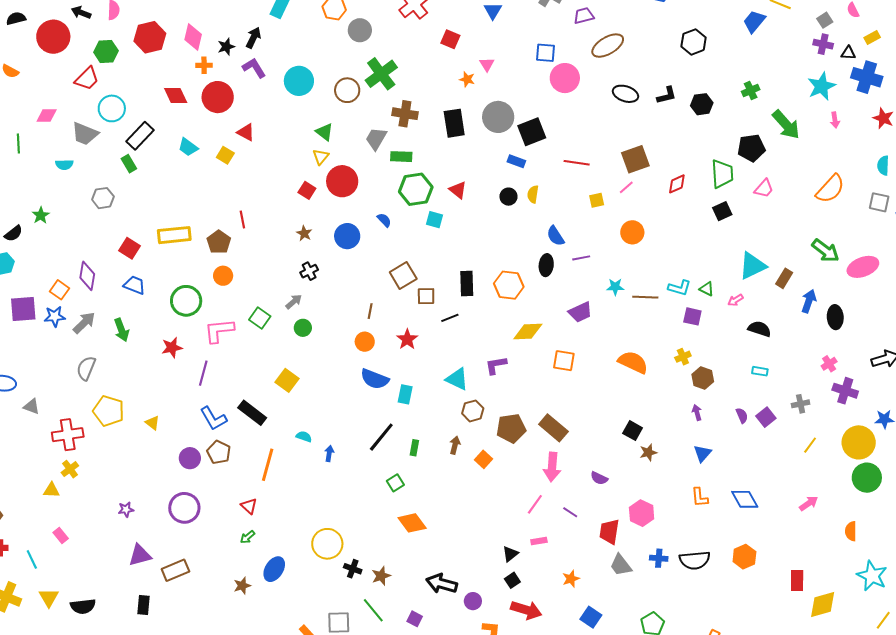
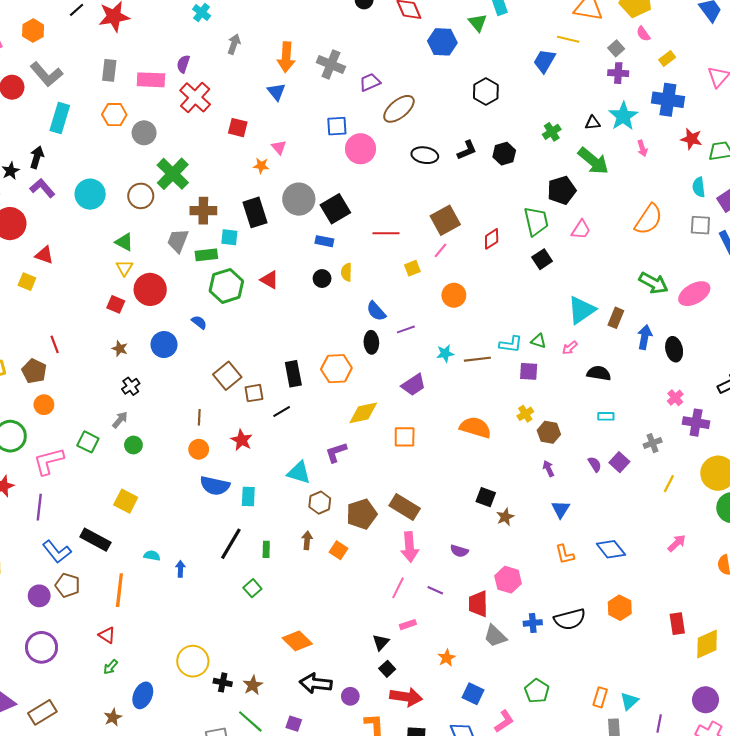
black triangle: (848, 53) -> (593, 123), moved
cyan square: (435, 220) -> (229, 237), moved
orange diamond: (412, 523) -> (297, 641), moved

